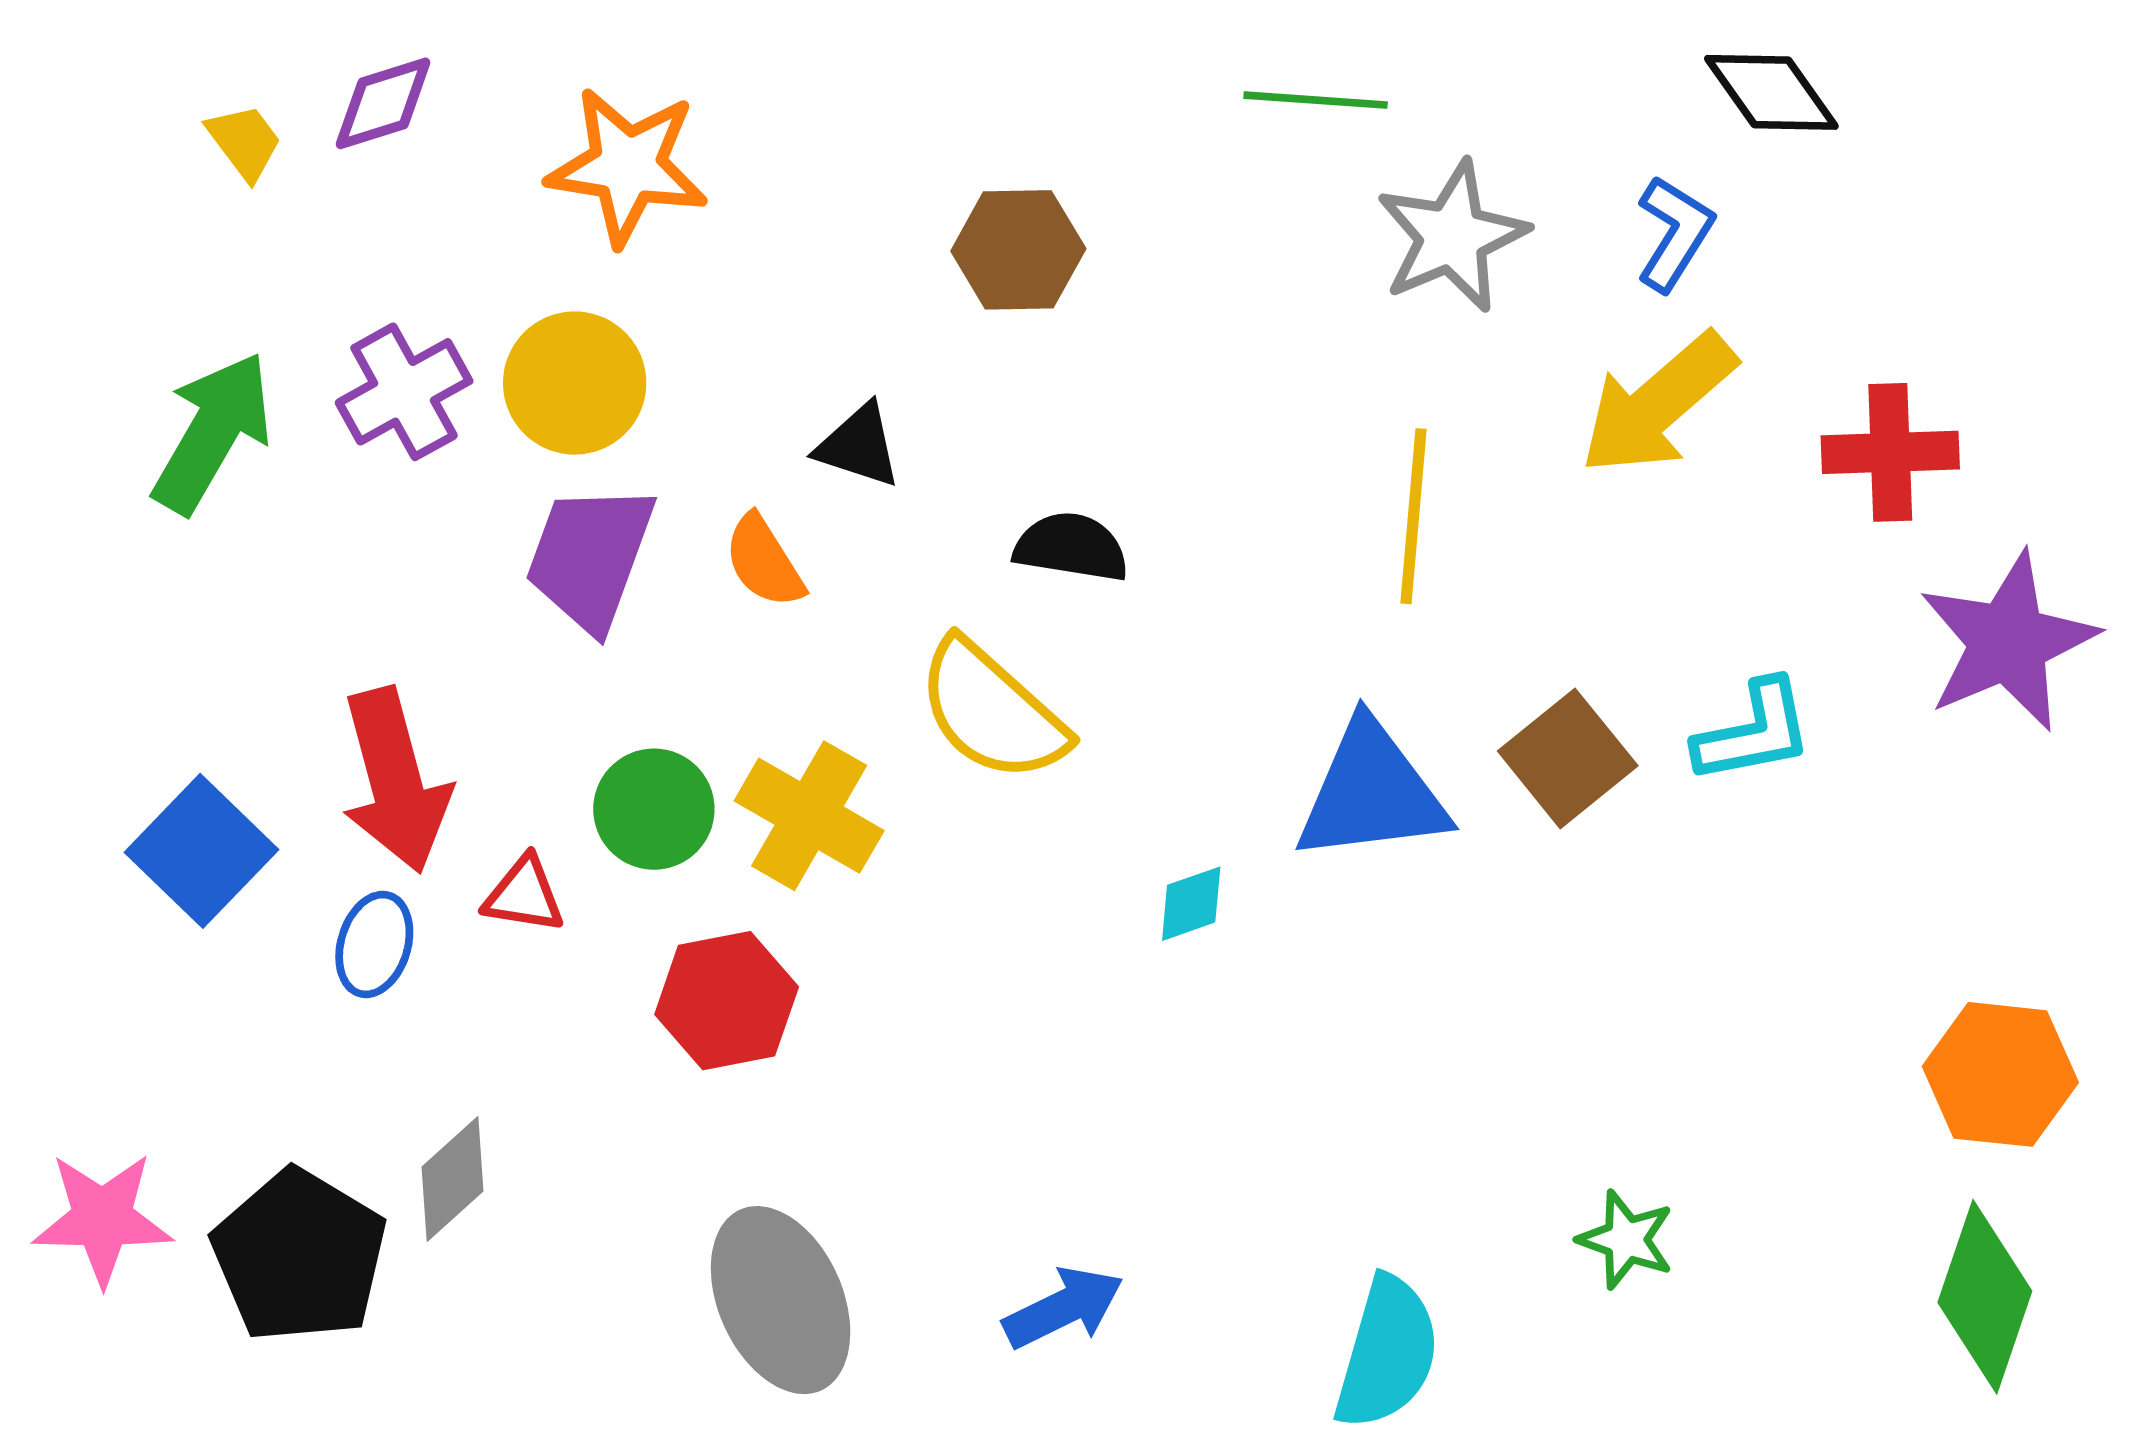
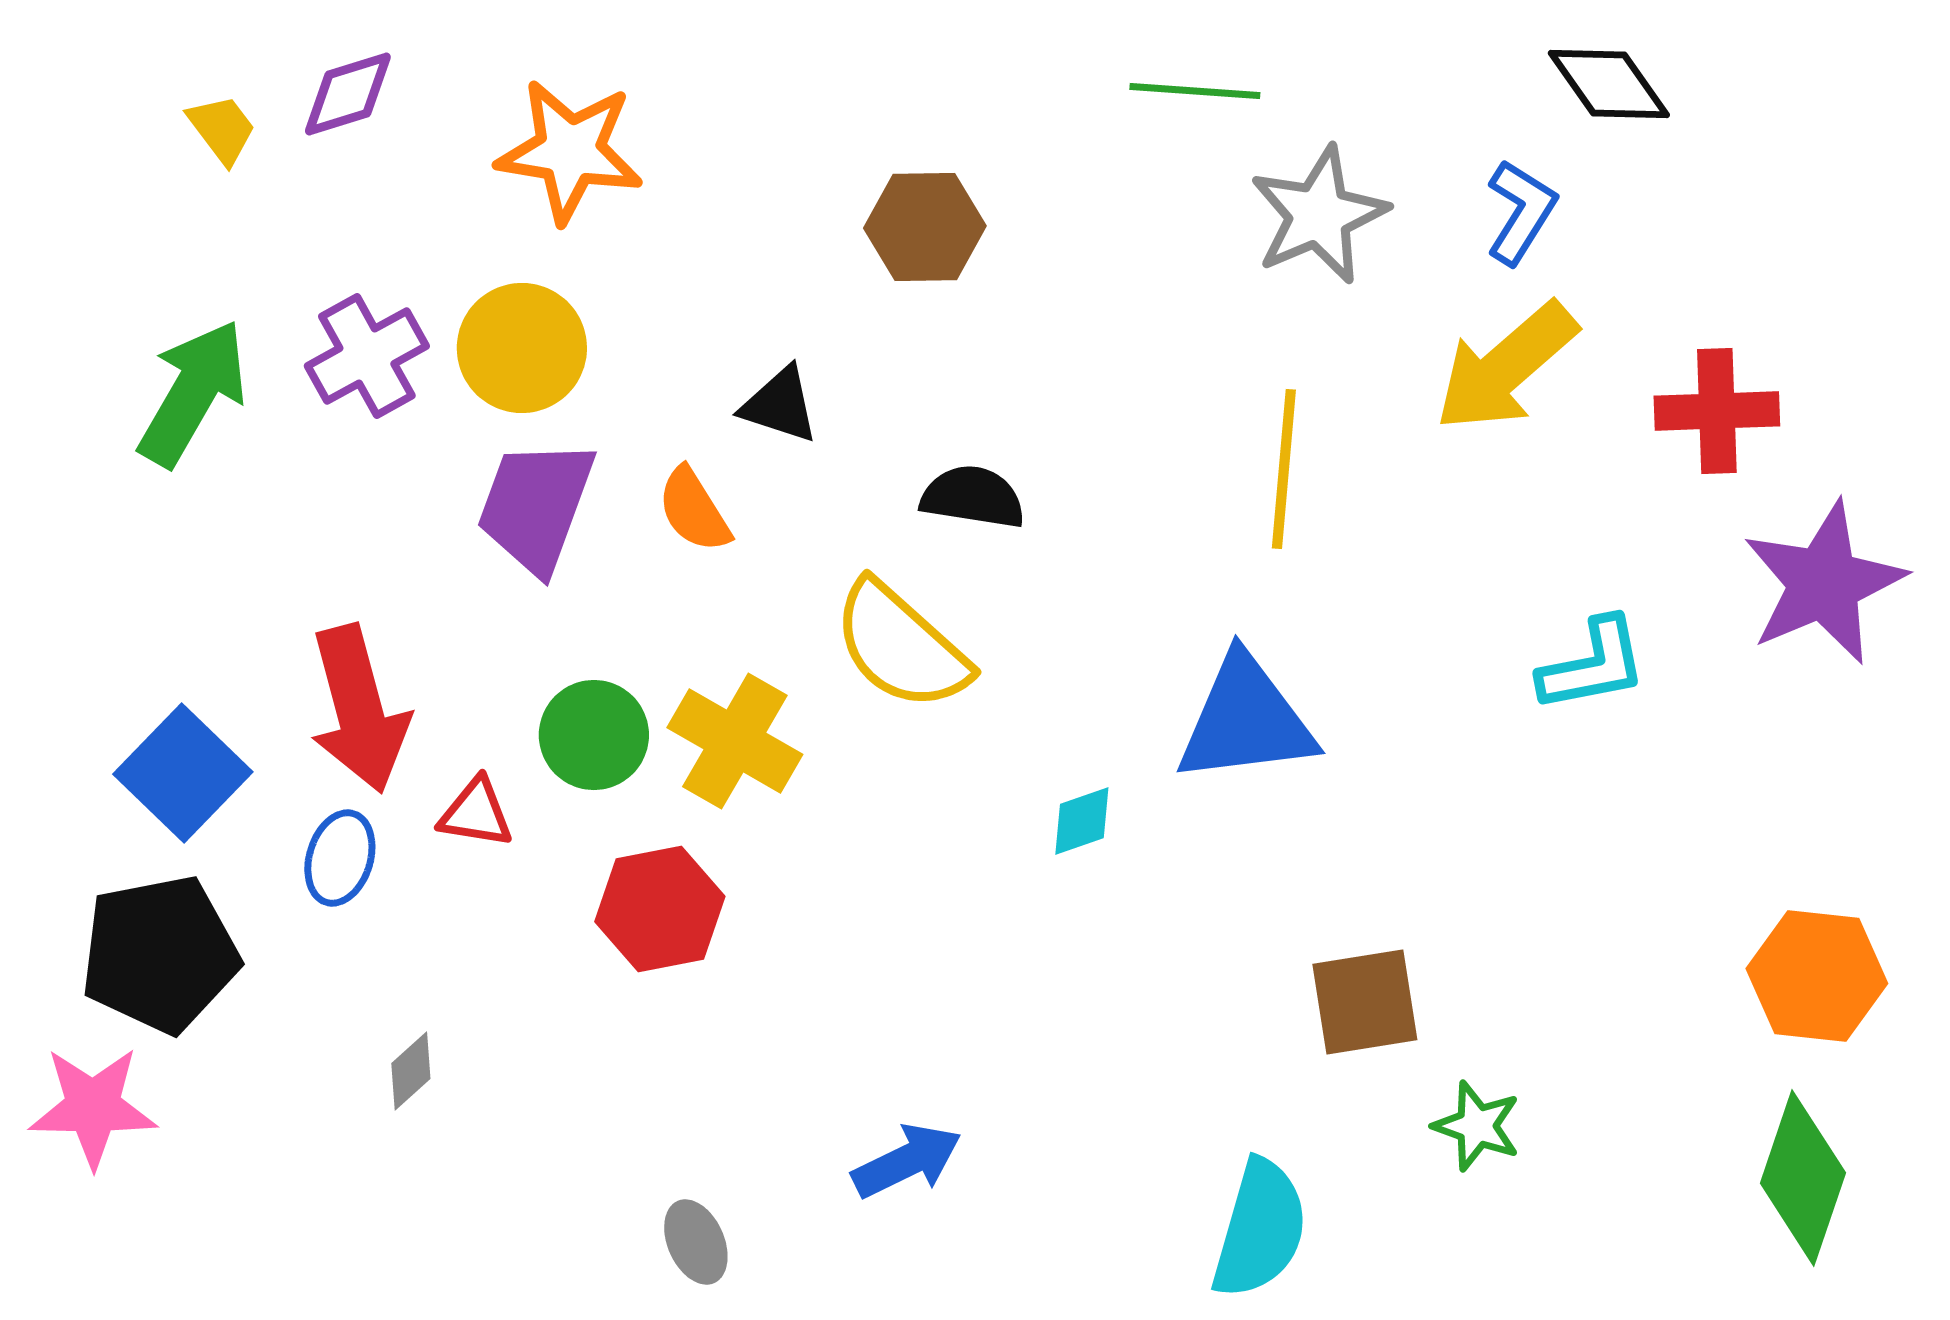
brown square: (1568, 758) -> (1365, 1002), moved, turned 30
gray diamond: (452, 1179) -> (411, 1071), size x0.7
black pentagon: (299, 1256) -> (160, 954), moved, turned 30
gray ellipse: (781, 1300) -> (696, 1242), moved, size x0.5
blue arrow: (1063, 1308) -> (907, 1161), moved

